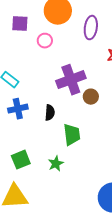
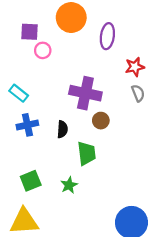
pink circle: (45, 41) -> (43, 50), moved
purple cross: (71, 80) -> (85, 93), turned 32
brown circle: (91, 97) -> (101, 121), moved

